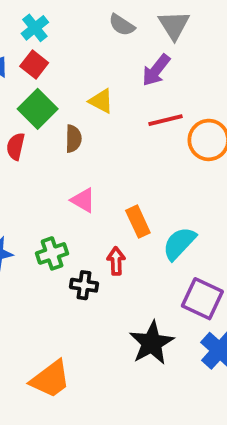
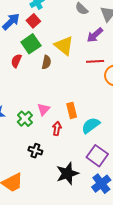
yellow triangle: (101, 101) -> (64, 46), size x1.5
pink triangle: (83, 200) -> (43, 109), moved, turned 32
green cross: (52, 253) -> (25, 119), turned -35
black cross: (84, 285) -> (35, 151), moved

